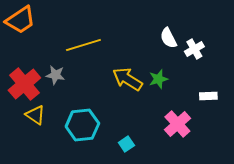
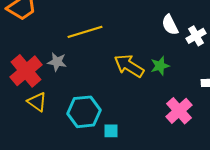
cyan square: (126, 144) -> (111, 131), moved, turned 35

